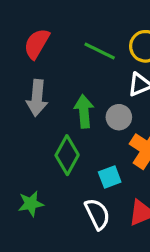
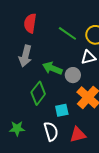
red semicircle: (37, 44) -> (30, 23), turned -30
green arrow: (84, 111) -> (52, 68), turned -72
green star: (31, 204) -> (17, 128), moved

